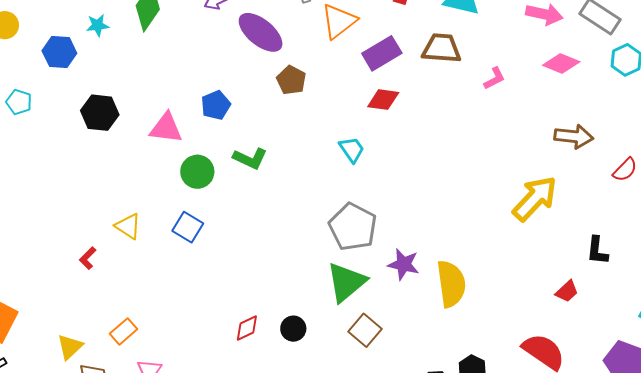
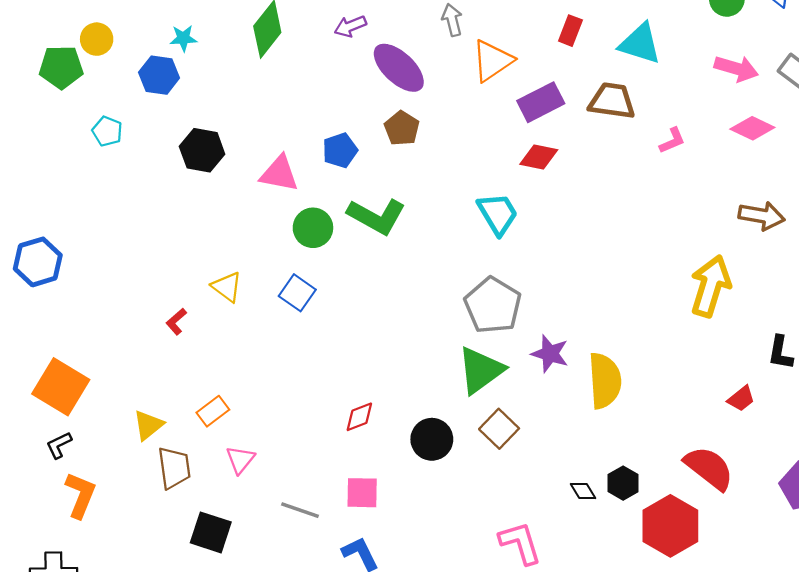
cyan star: (98, 25) -> (183, 38), moved
brown pentagon: (291, 80) -> (402, 128), moved
cyan trapezoid: (352, 150) -> (498, 214), size x1.4
green L-shape: (250, 158) -> (377, 216), size x1.4
yellow arrow: (535, 199) -> (711, 286), turned -30
black circle: (293, 329) -> (432, 439), moved, size x1.4

